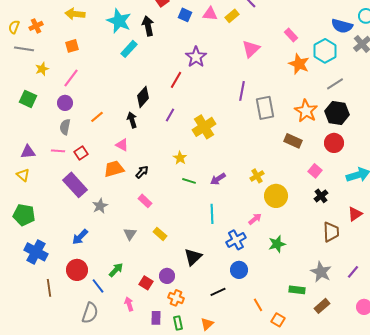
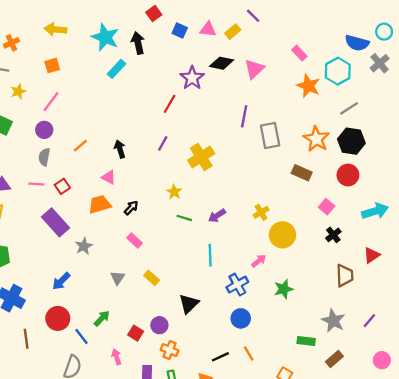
black diamond: (143, 97) -> (222, 63), moved, turned 60
black line: (218, 292) -> (220, 357), moved
orange line: (258, 305) -> (249, 353), moved

